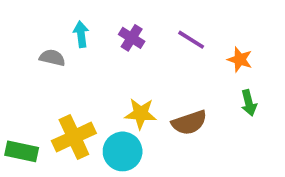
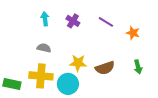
gray semicircle: (52, 58) -> (44, 48), moved
green arrow: (249, 103) -> (138, 67), moved
yellow cross: (74, 137) -> (41, 76), turned 30

